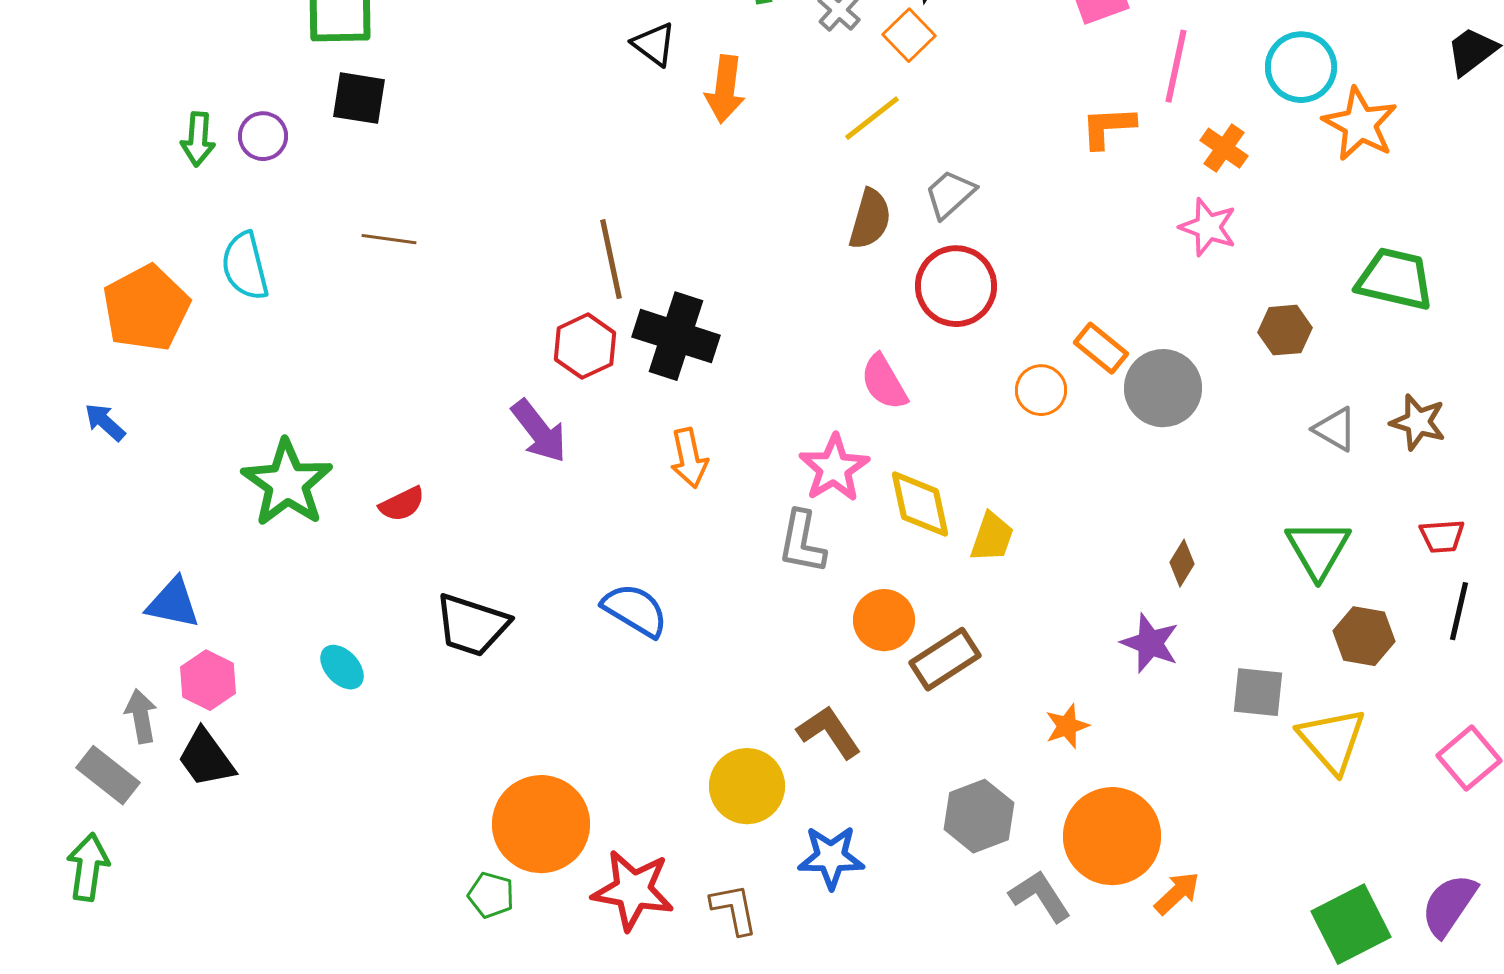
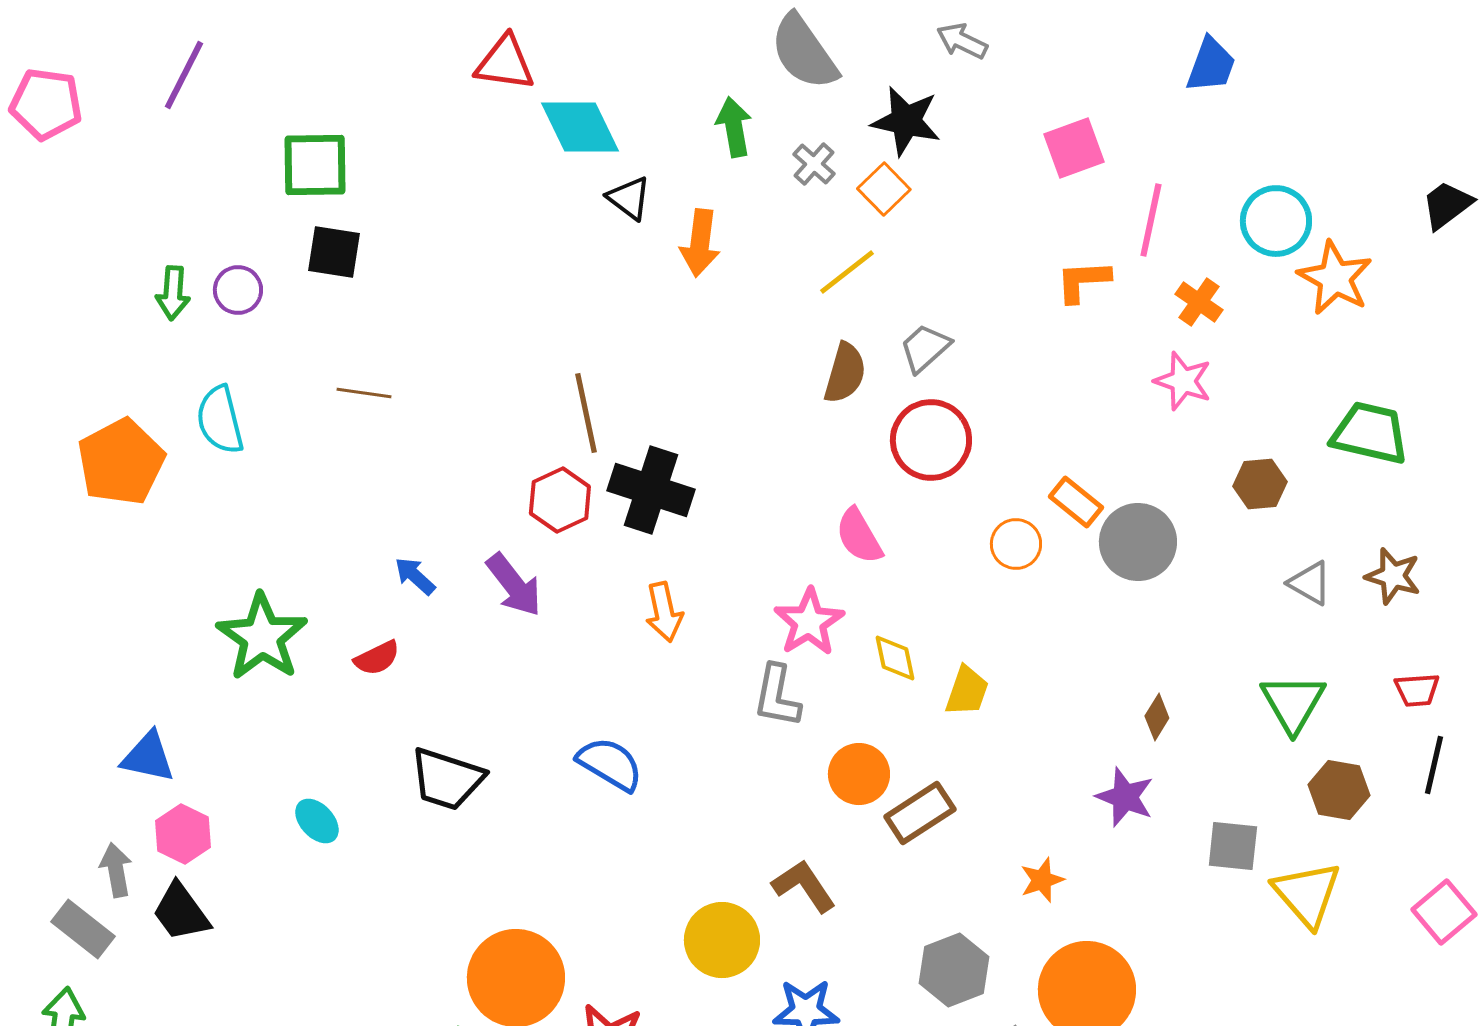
blue arrow: (105, 422) -> (415, 576), moved
yellow diamond: (920, 504) -> (895, 658), size x0.7

